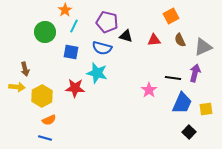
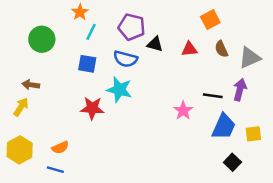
green circle: (45, 32) -> (42, 39), moved
brown arrow: (25, 69) -> (31, 85), turned 112
yellow arrow: (17, 87) -> (21, 107), turned -63
yellow hexagon: (42, 96) -> (20, 150), moved

